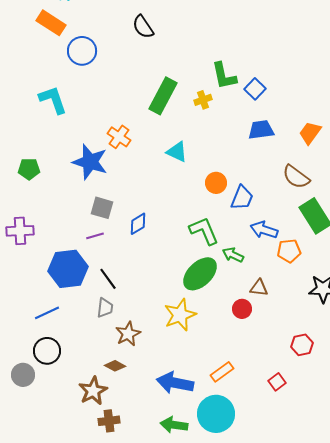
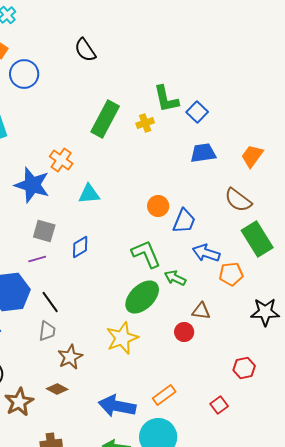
cyan triangle: (177, 152) -> (89, 194), moved, turned -30
brown star: (93, 391) -> (19, 402), moved

